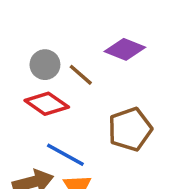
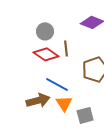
brown line: (81, 75) -> (66, 48), moved, turned 42

